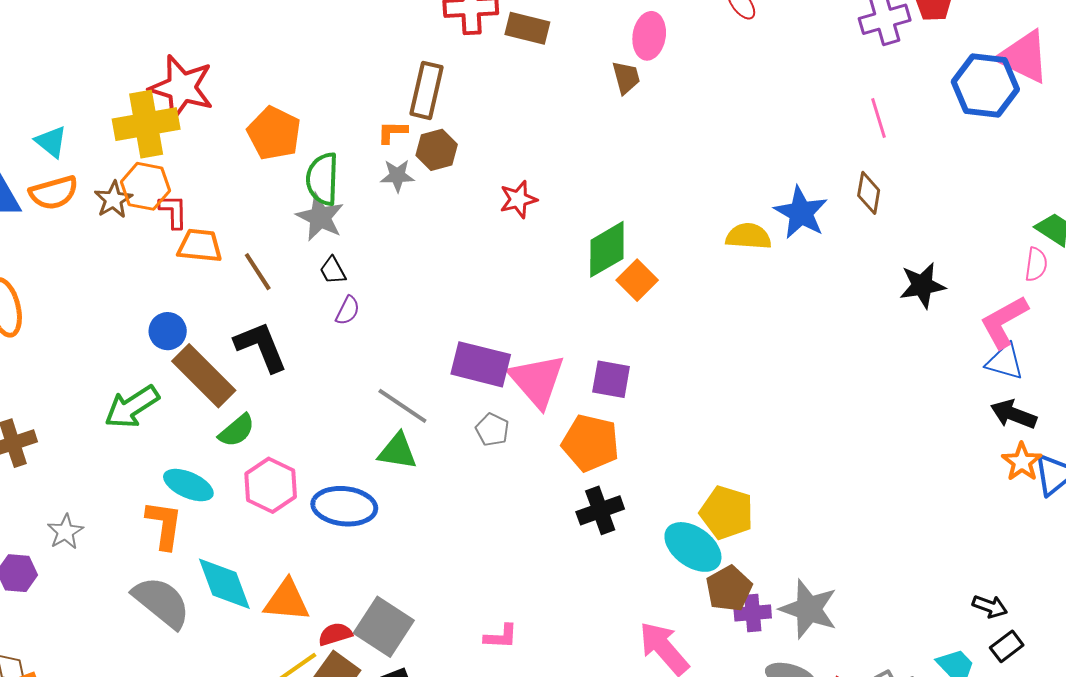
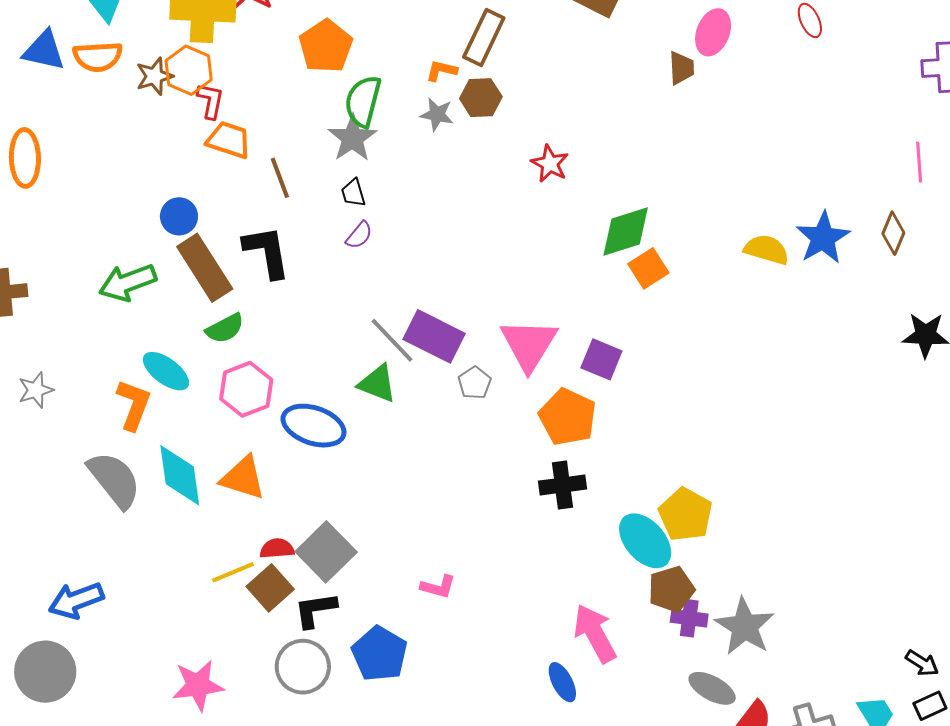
red star: (518, 199) -> (550, 164), turned 30
purple rectangle: (481, 364) -> (434, 336), moved
orange triangle: (287, 600) -> (243, 478), moved

